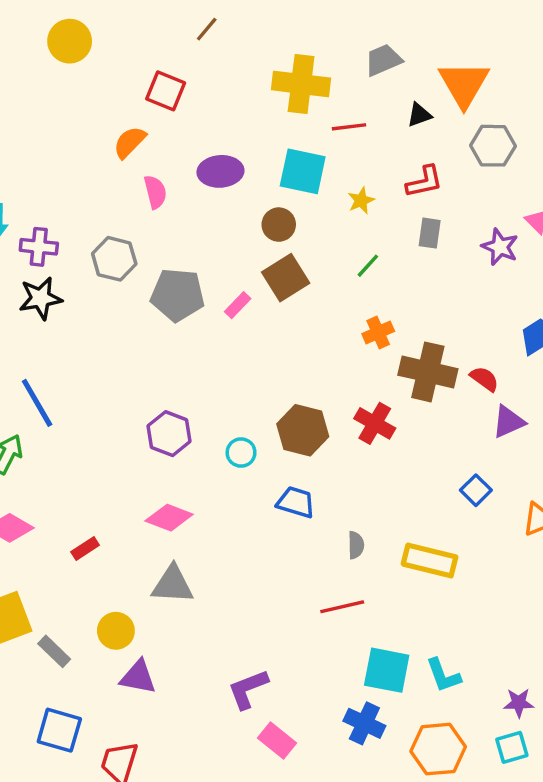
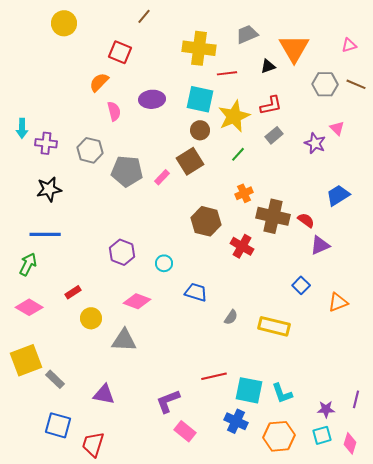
gray hexagon: (493, 146) -> (325, 84), moved
yellow star: (361, 201) -> (234, 116), size x2.0
brown circle: (279, 225) -> (200, 130), moved
gray rectangle: (430, 233) -> (274, 135), turned 42
black star: (40, 298) -> (49, 189), moved
blue line: (37, 403) -> (45, 234), turned -60
brown hexagon: (303, 430) -> (206, 221), moved
pink diamond: (169, 518) -> (137, 301), moved
gray semicircle: (356, 545) -> (231, 317), turned 35
red rectangle: (85, 549) -> (73, 292), moved
red line: (342, 607) -> (214, 376), moved
yellow circle: (116, 631) -> (91, 318), moved

